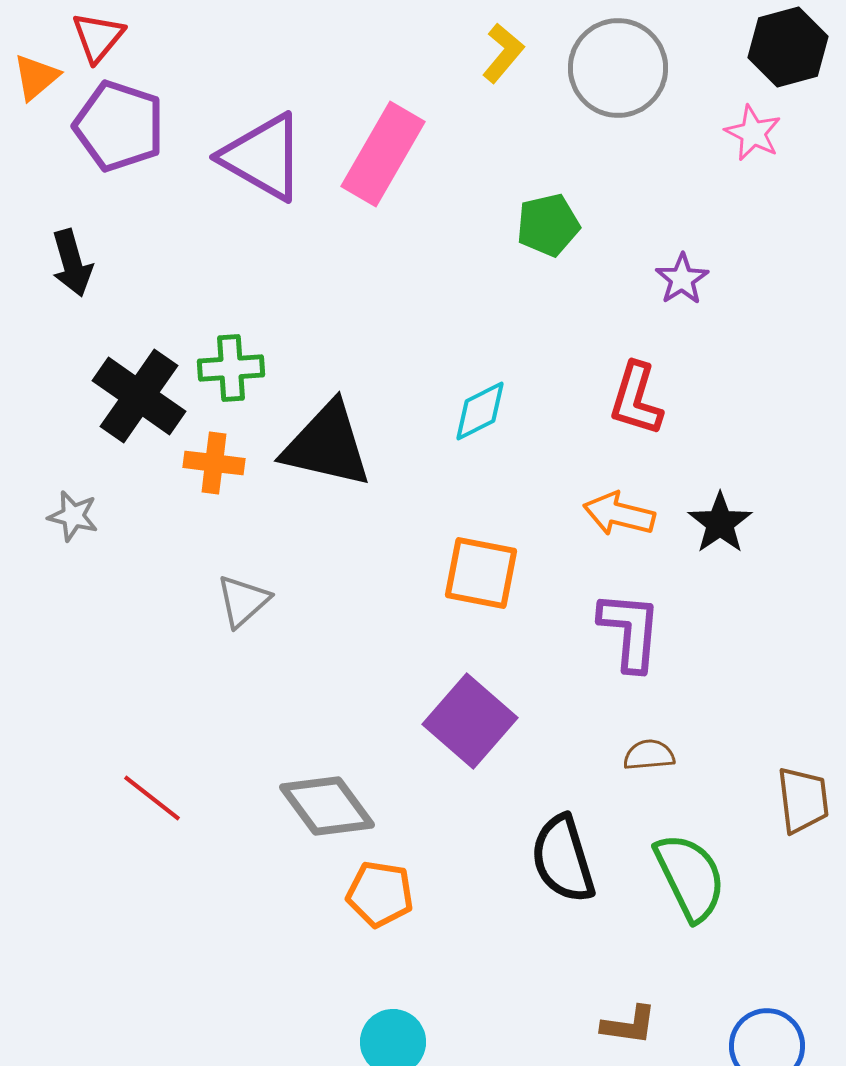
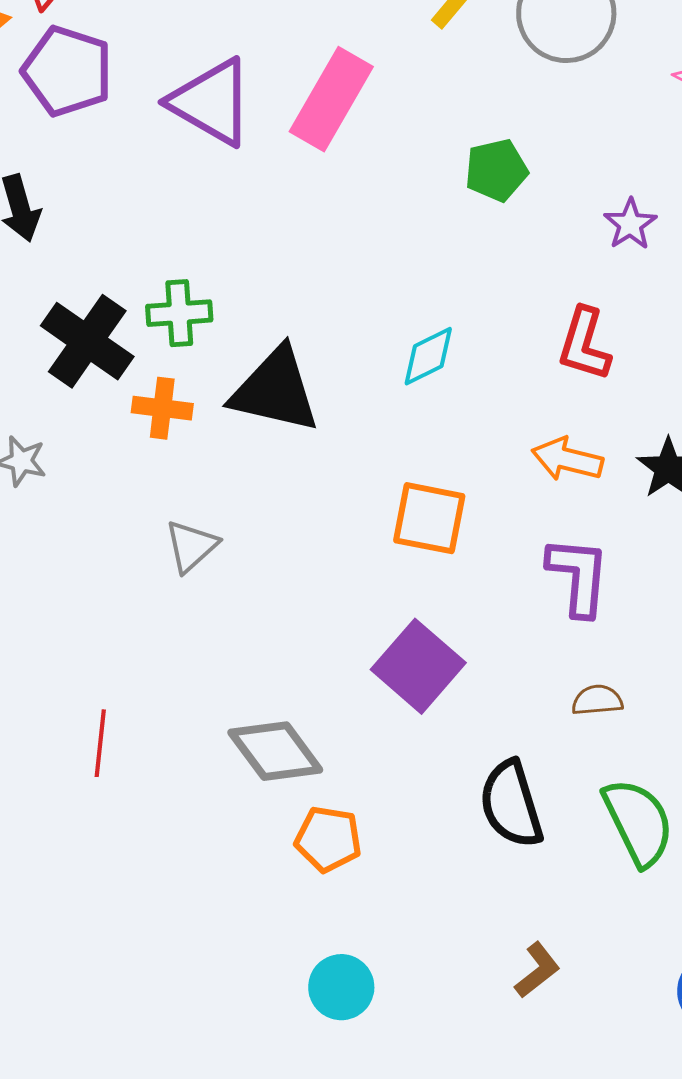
red line: (152, 798) -> (100, 743), turned 58
brown L-shape: (629, 1025) -> (537, 970), moved, turned -46

